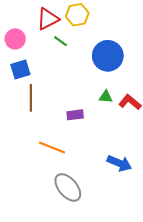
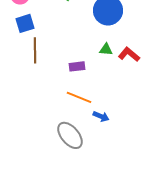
orange line: (52, 147) -> (79, 97), moved
blue arrow: (119, 163) -> (101, 116), moved, size x0.7

